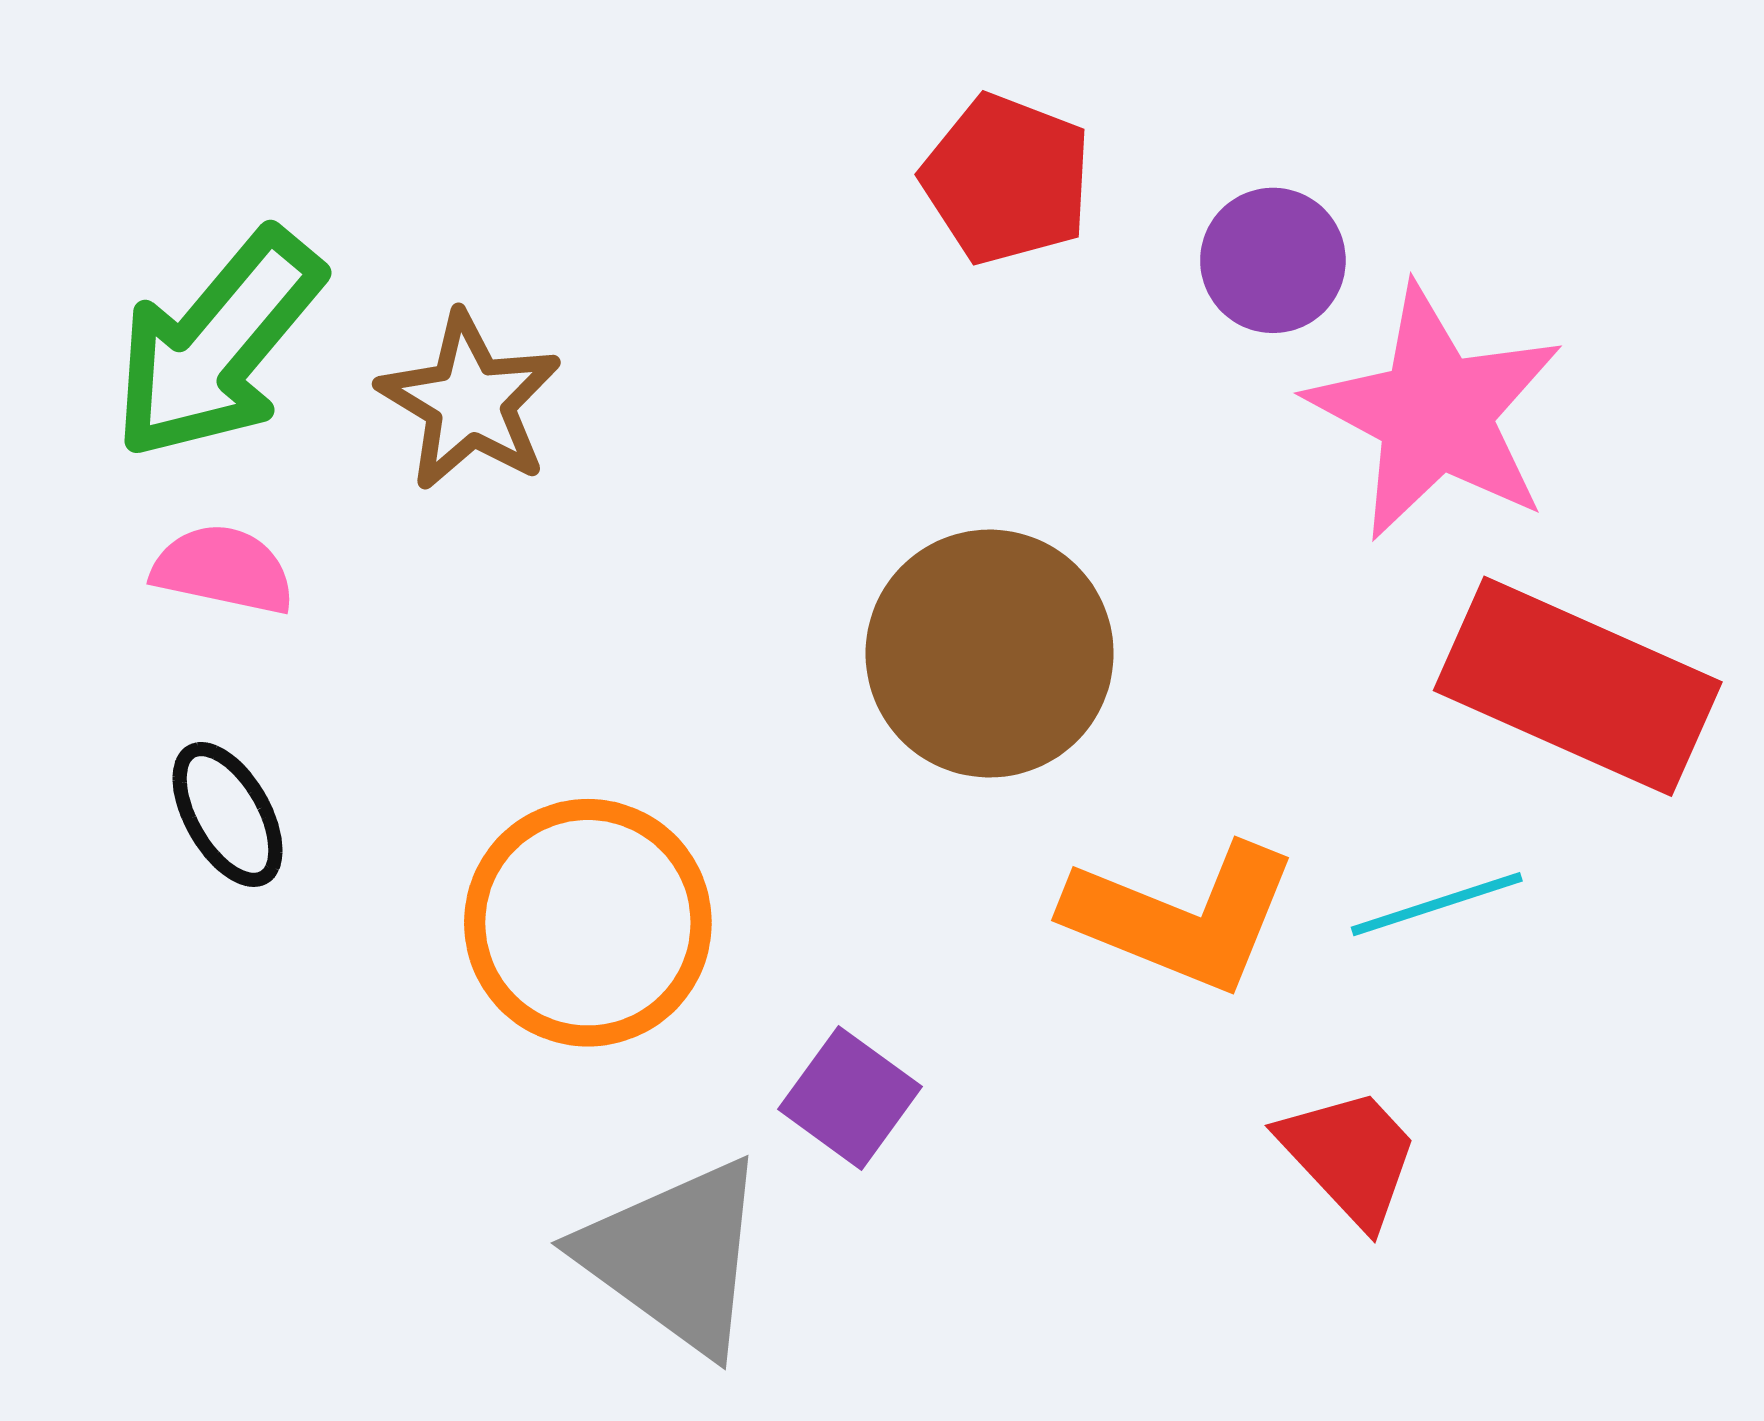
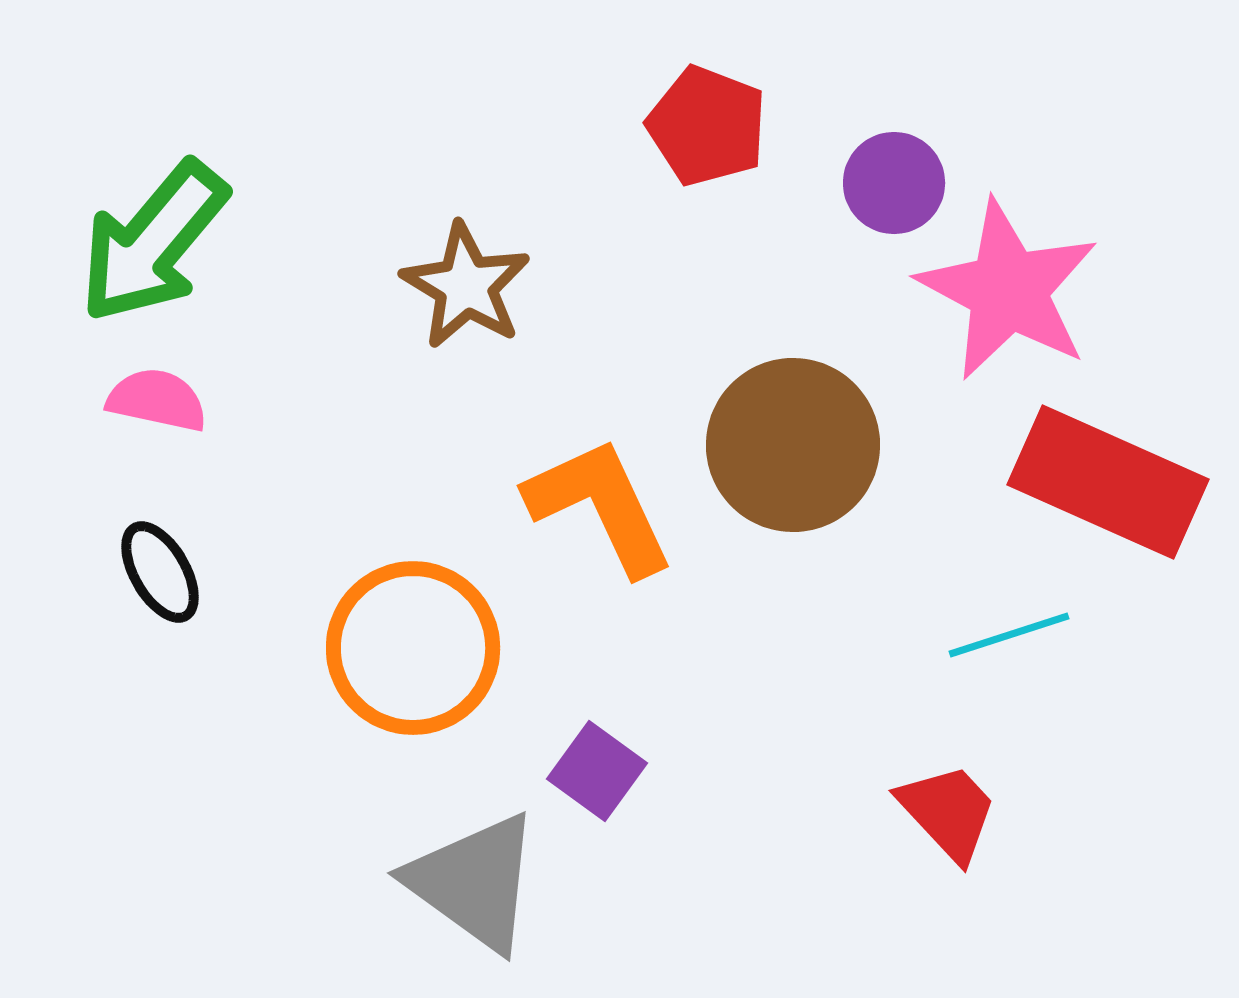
brown star: (470, 401) -> (466, 286), moved
brown circle: (990, 654) -> (793, 445), moved
orange L-shape: (1182, 917) -> (600, 506), moved, turned -137

